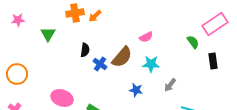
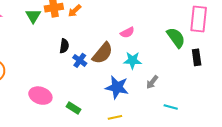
pink rectangle: (215, 24) -> (199, 19), turned -50
green triangle: (48, 34) -> (33, 16), moved
green semicircle: (193, 42) -> (176, 38), size x1.5
blue star: (136, 90) -> (117, 87), size x1.6

